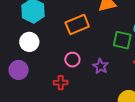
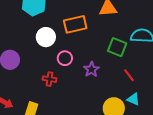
white circle: (29, 42) -> (46, 37), moved

